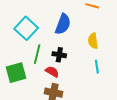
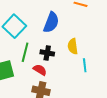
yellow semicircle: (93, 41) -> (73, 46), moved

